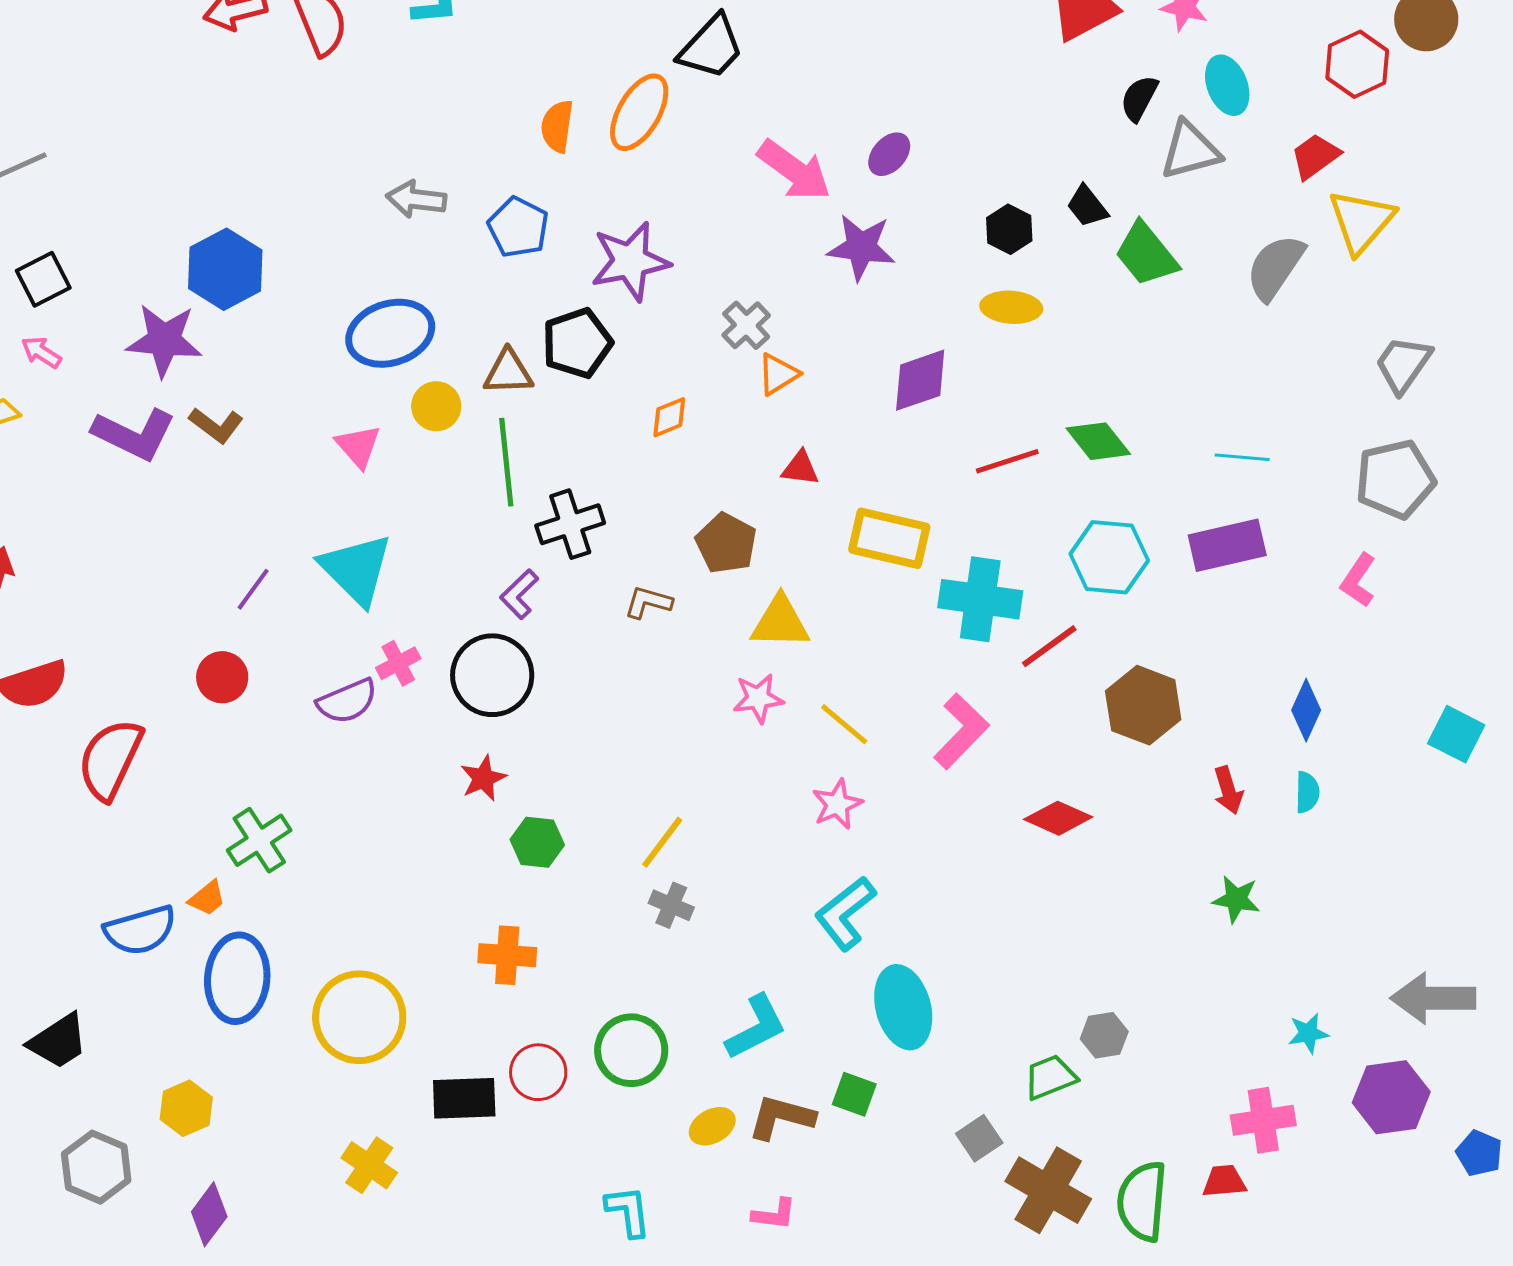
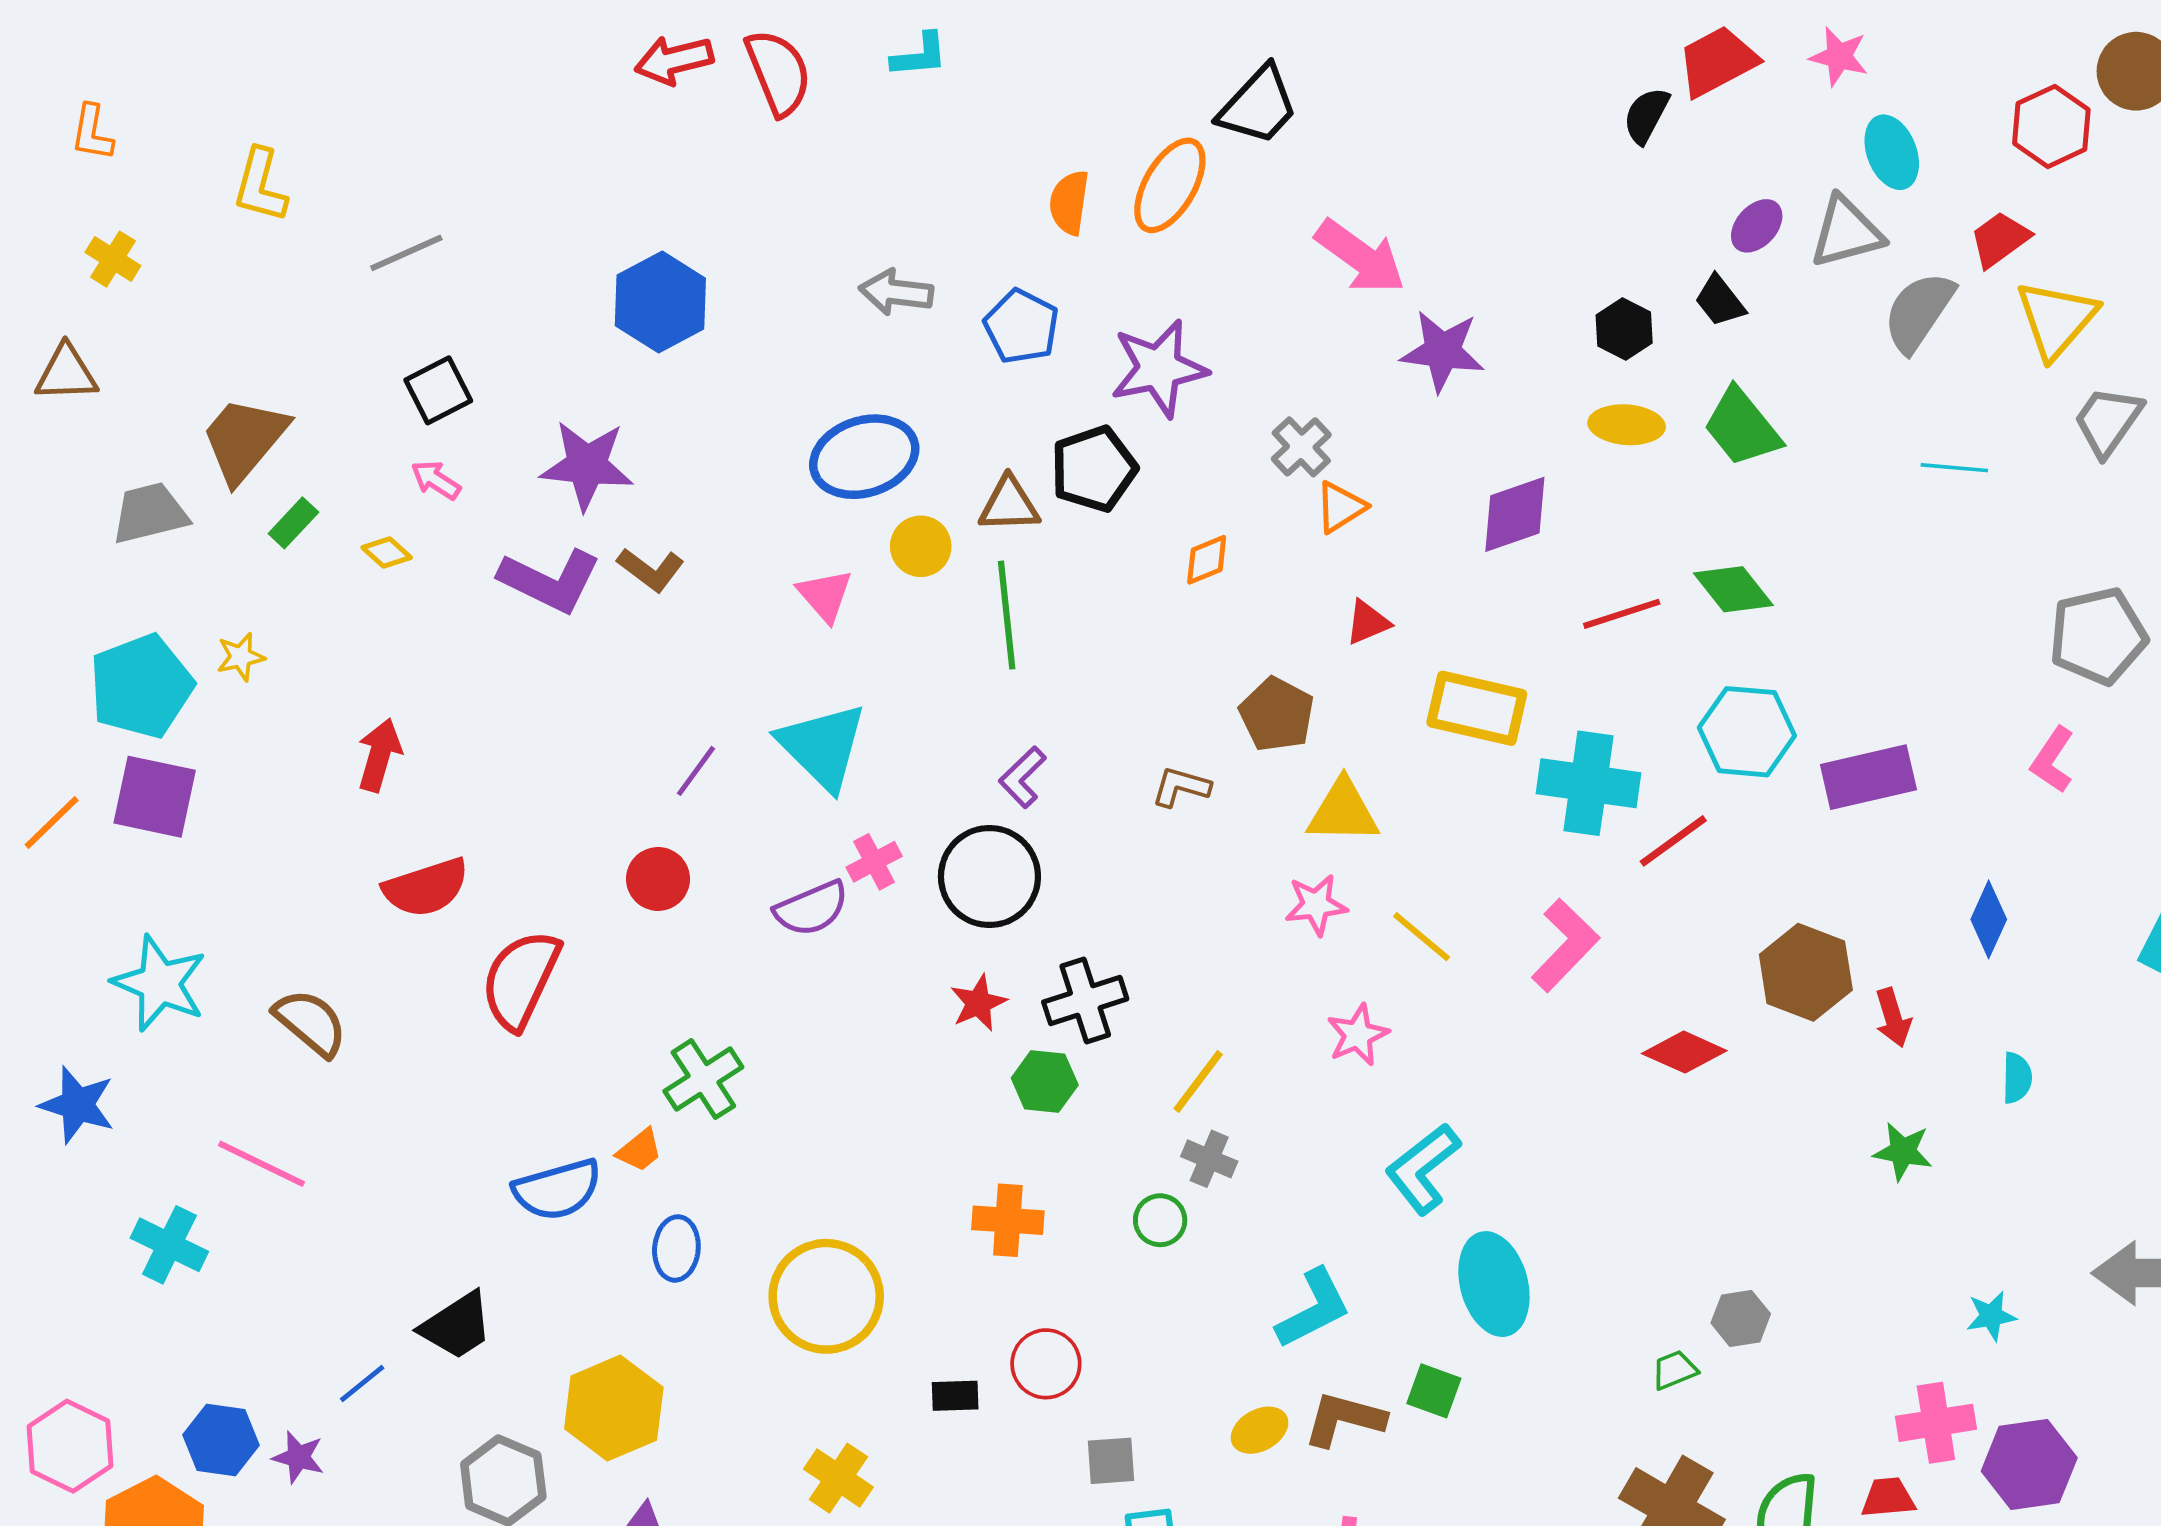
black semicircle: (1139, 98) -> (1646, 115), moved
purple ellipse: (889, 154) -> (1757, 226), moved
green trapezoid: (1146, 254) -> (1742, 427), moved
gray semicircle: (1275, 267) -> (1919, 312), moved
blue hexagon: (225, 269) -> (660, 302), moved
gray trapezoid: (1403, 364) -> (2108, 421), moved
cyan line: (1242, 457) -> (1954, 468), moved
red triangle: (800, 468) -> (1368, 622), turned -30
black cross: (570, 524) -> (1085, 1000), moved
purple rectangle: (1227, 545) -> (1868, 777), moved
brown hexagon: (1143, 705) -> (1806, 972), moved
cyan semicircle: (1307, 792) -> (2017, 1078), moved
pink star: (837, 804) -> (1358, 1035), moved
blue ellipse: (237, 978) -> (676, 1248), size x0.6
green circle: (631, 1050) -> (1160, 1220), moved, size x0.6
green trapezoid: (1050, 1077) -> (1674, 1370), size x0.7
purple hexagon: (1391, 1097) -> (2029, 1465), moved
black rectangle: (464, 1098) -> (955, 1396), size x0.6
yellow hexagon: (186, 1108) -> (614, 1408), size x1.5
gray square: (979, 1138) -> (1111, 1461), moved, turned 30

